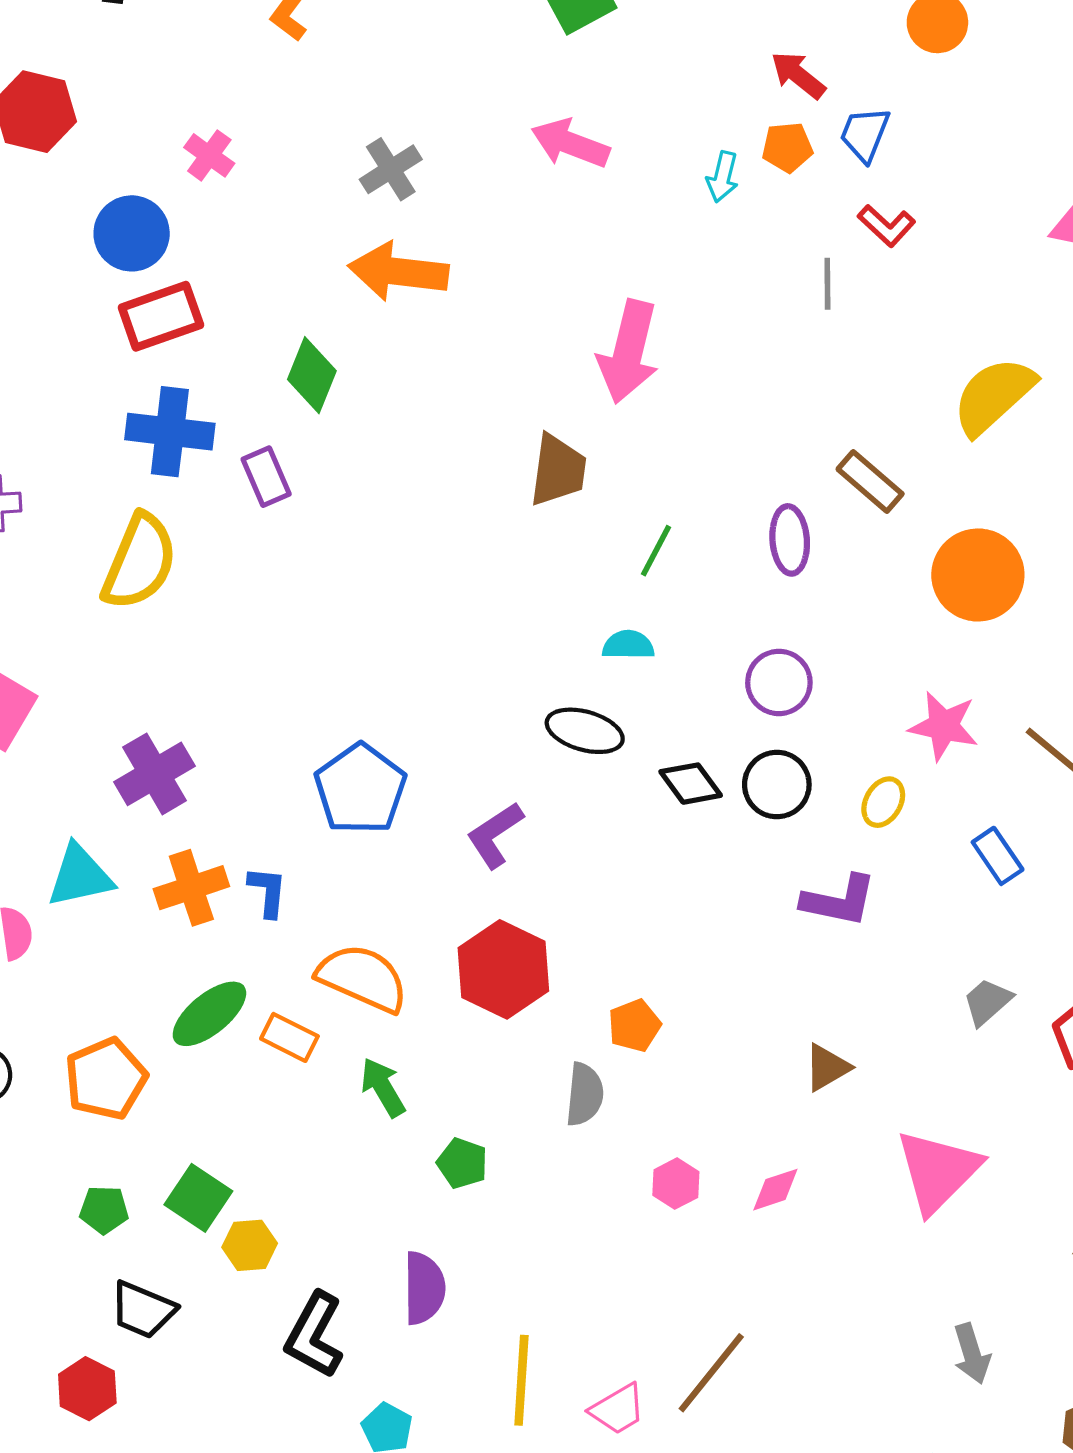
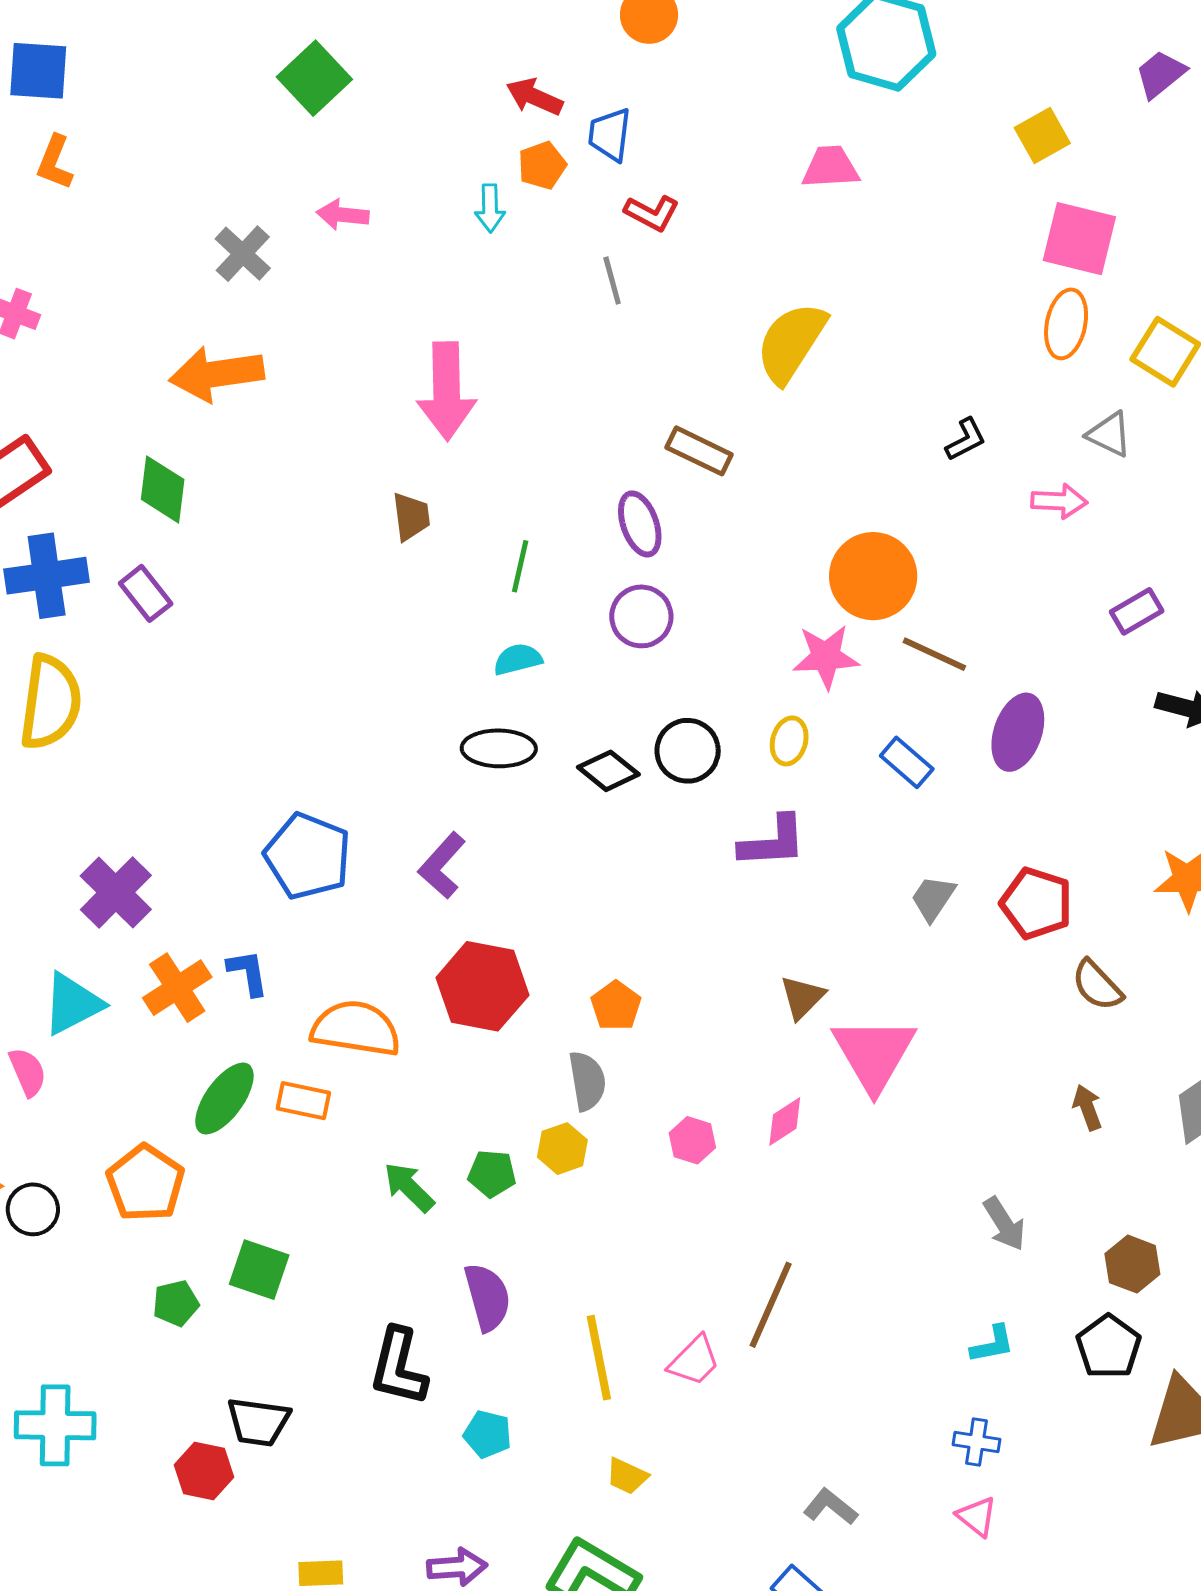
pink arrow: (570, 143) -> (343, 215), size x0.7
gray cross: (391, 169) -> (243, 254), moved
brown trapezoid: (558, 470) -> (411, 517), size x0.7
orange circle: (978, 575) -> (873, 576), moved
purple circle: (779, 682) -> (641, 616), moved
green arrow: (383, 1087) -> (409, 1187), moved
pink triangle: (938, 1171) -> (874, 1054), moved
yellow hexagon: (250, 1245) -> (562, 1149), moved
black trapezoid: (143, 1310) -> (258, 1422), moved

